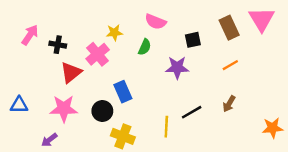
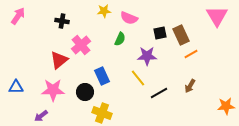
brown rectangle: (229, 28) -> (181, 35), moved
yellow star: (114, 33) -> (104, 11), moved
pink arrow: (30, 35) -> (18, 16), moved
black cross: (58, 45) -> (62, 21), moved
yellow line: (166, 127) -> (138, 78), moved, turned -42

